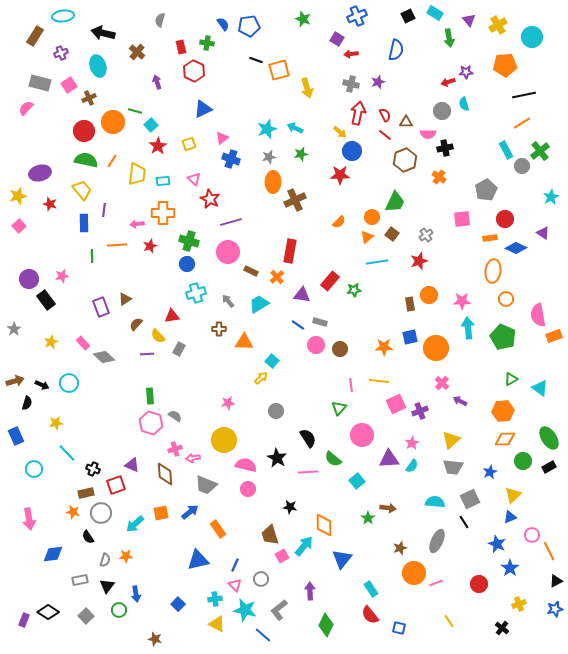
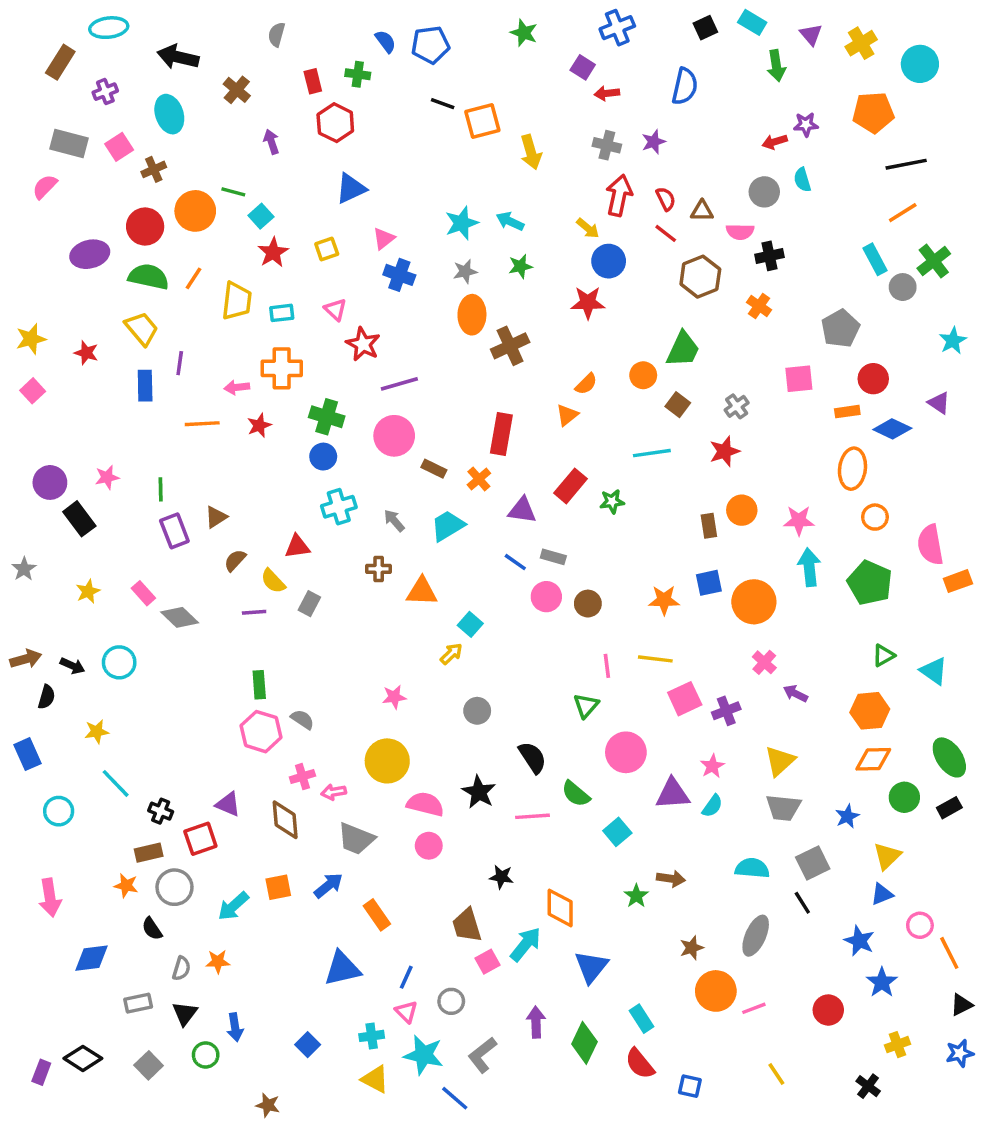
purple ellipse: (40, 173) -> (90, 254), moved
orange triangle: (367, 237) -> (567, 415), moved
green line: (92, 256) -> (161, 489), moved
green diamond: (326, 625) -> (584, 1043), moved

